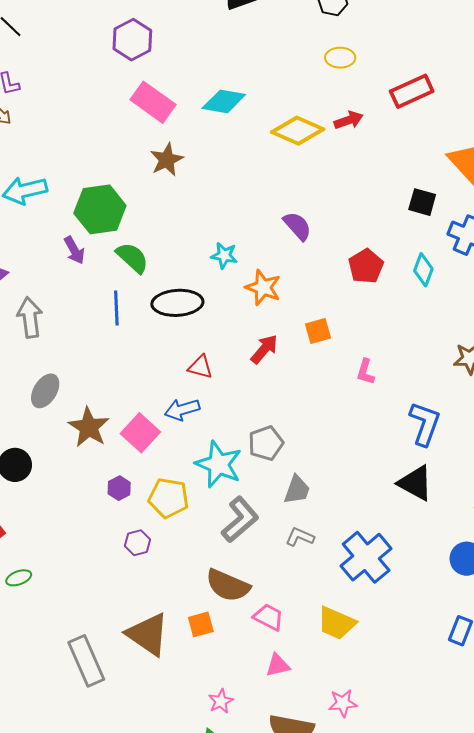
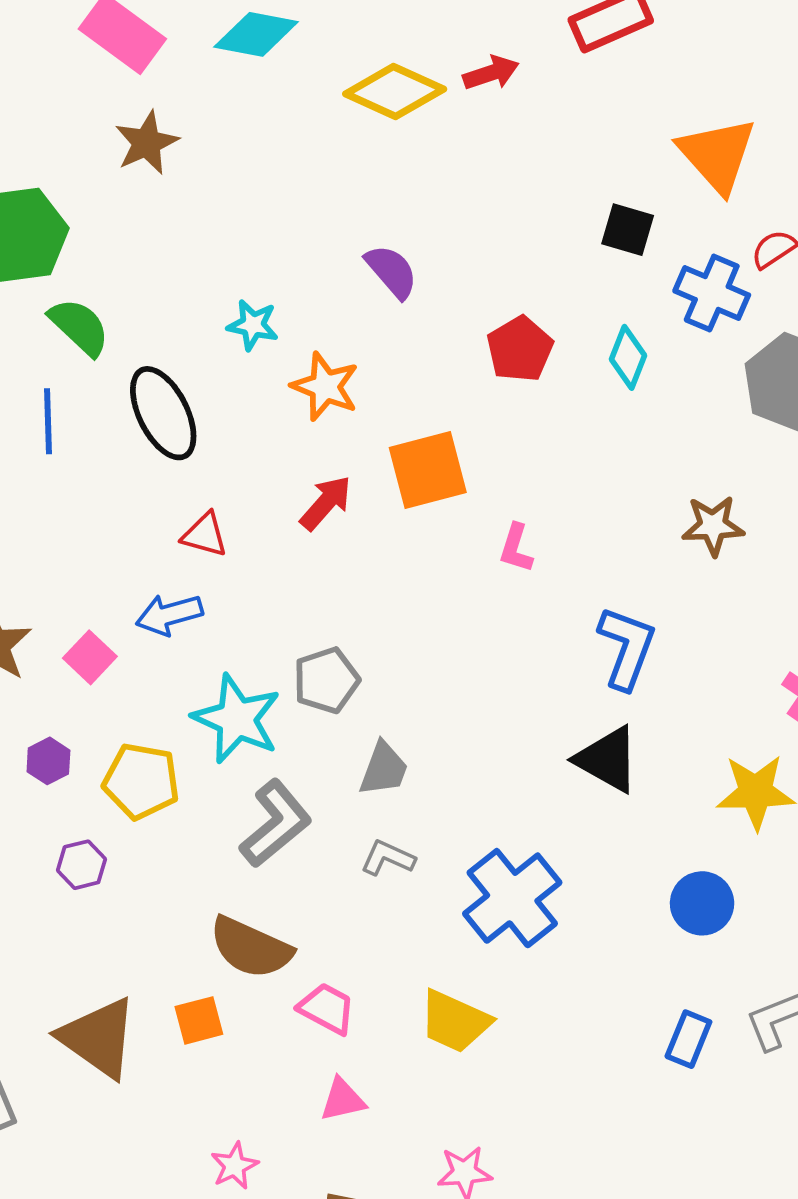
black ellipse: (177, 303) -> (163, 413), turned 66
orange square: (318, 331) -> (428, 470), size x1.6
pink square: (140, 433) -> (90, 657), size x0.7

